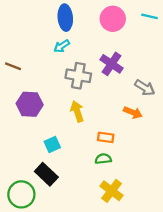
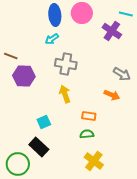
pink circle: (113, 19) -> (82, 13), moved
purple cross: (112, 64) -> (112, 31), moved
purple hexagon: (30, 104) -> (24, 76), moved

